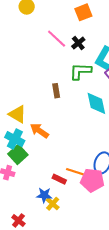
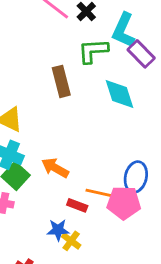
brown rectangle: (56, 91) -> (61, 81), size x1.5
orange arrow: (39, 131) -> (55, 168), moved

